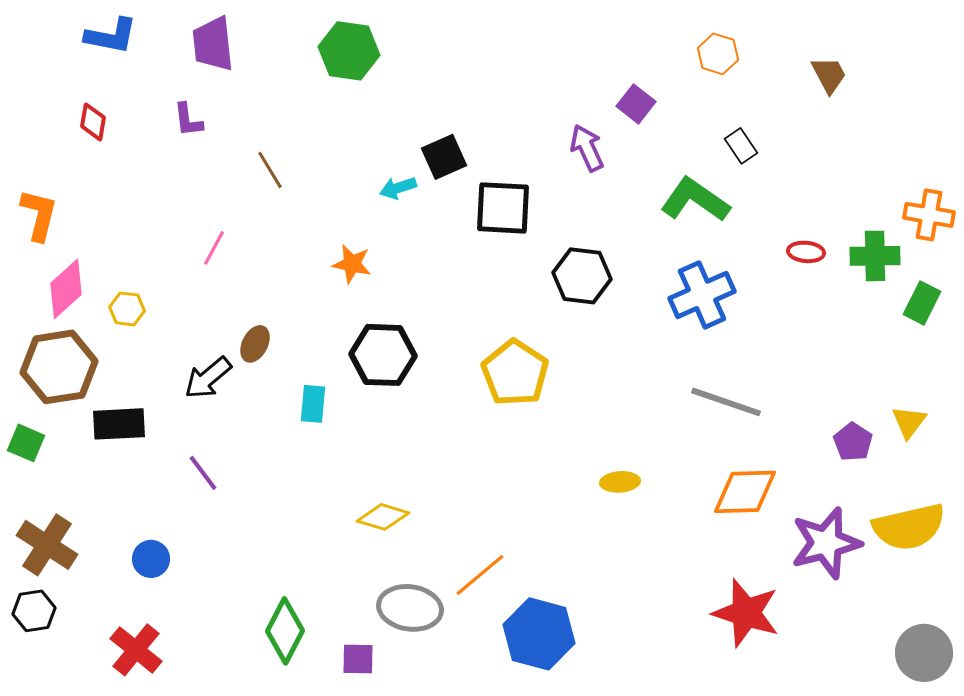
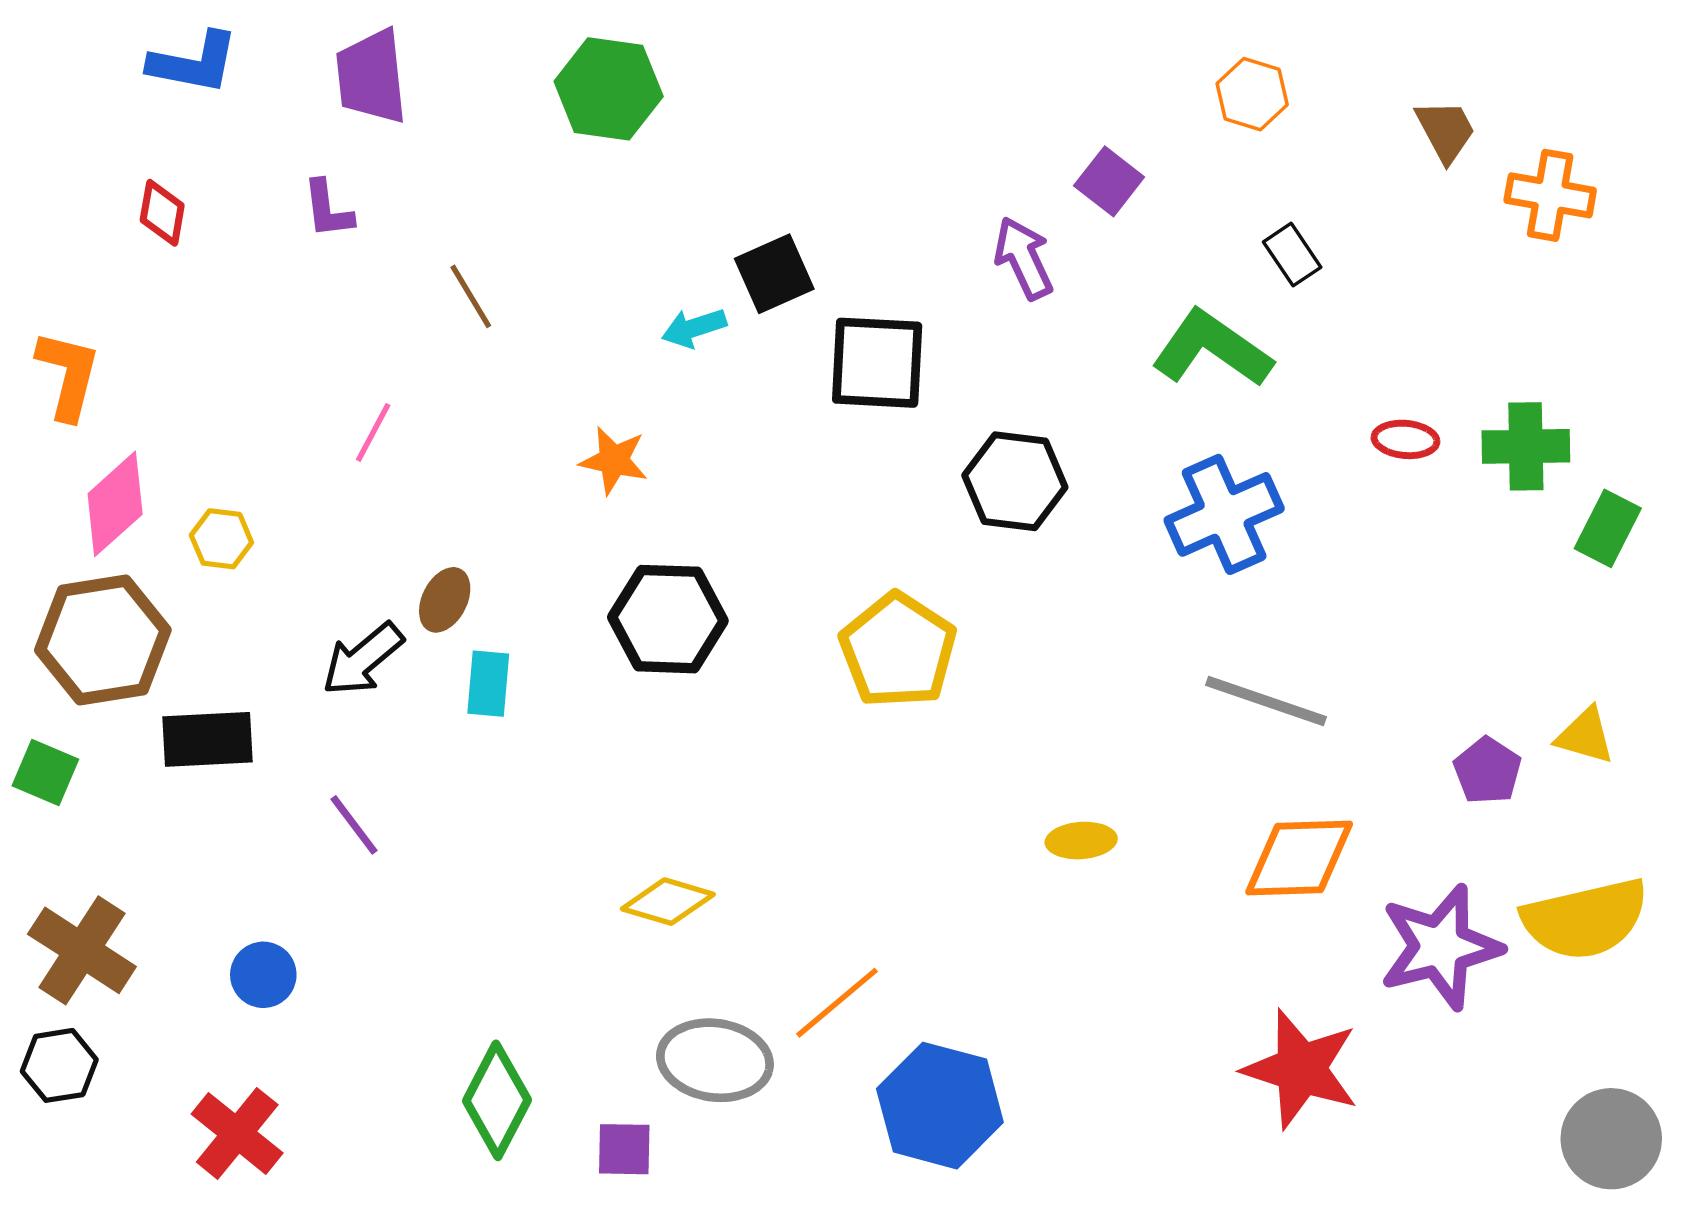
orange cross: (929, 215) -> (1550, 195), moved
cyan rectangle: (313, 404) -> (488, 684), moved
yellow triangle: (909, 422) -> (1585, 736), turned -51

